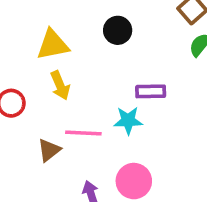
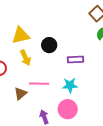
black circle: (118, 30) -> (49, 45), moved
cyan star: (128, 120) -> (70, 85), moved

